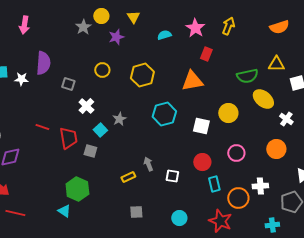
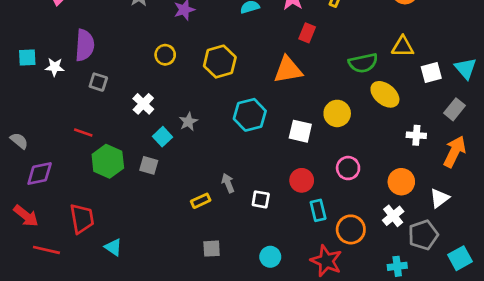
gray square: (68, 84) -> (98, 82), moved
white cross: (286, 119) -> (416, 135), moved, turned -32
red trapezoid: (68, 138) -> (82, 219), moved
orange circle: (276, 149) -> (401, 182), moved
white cross: (260, 186) -> (393, 216), moved, turned -35
green hexagon: (77, 189) -> (108, 161), moved

